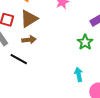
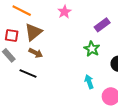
brown arrow: (29, 40) -> (36, 53), turned 40

